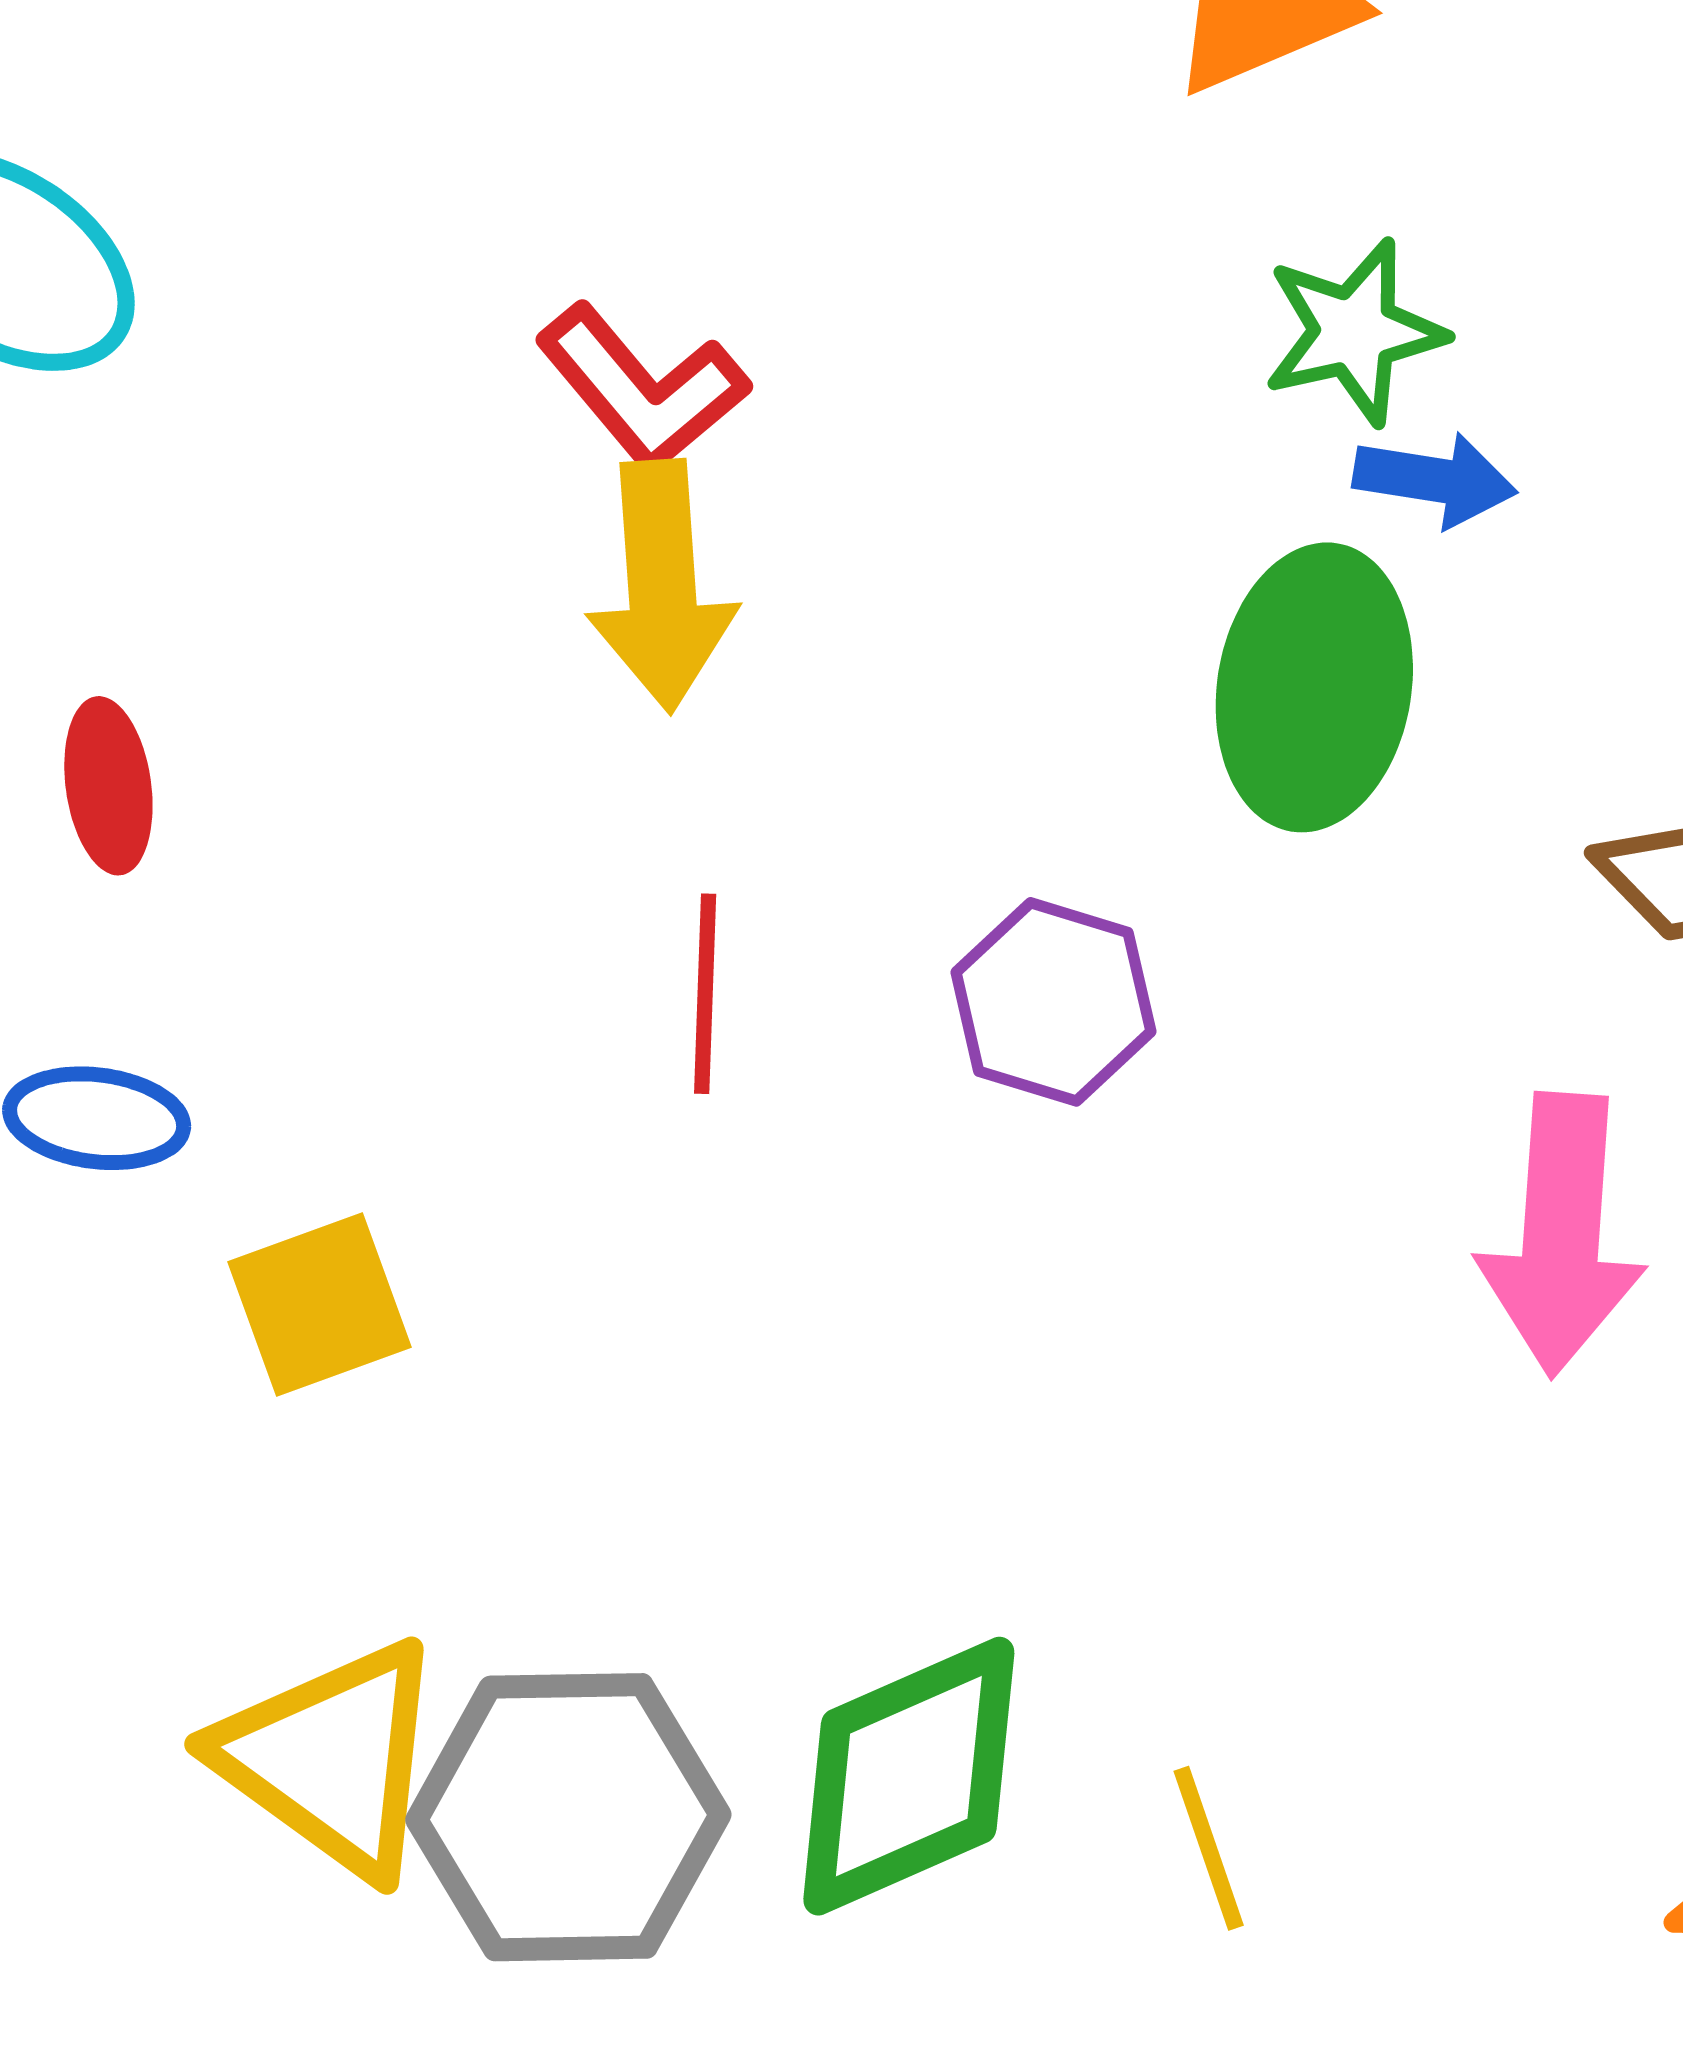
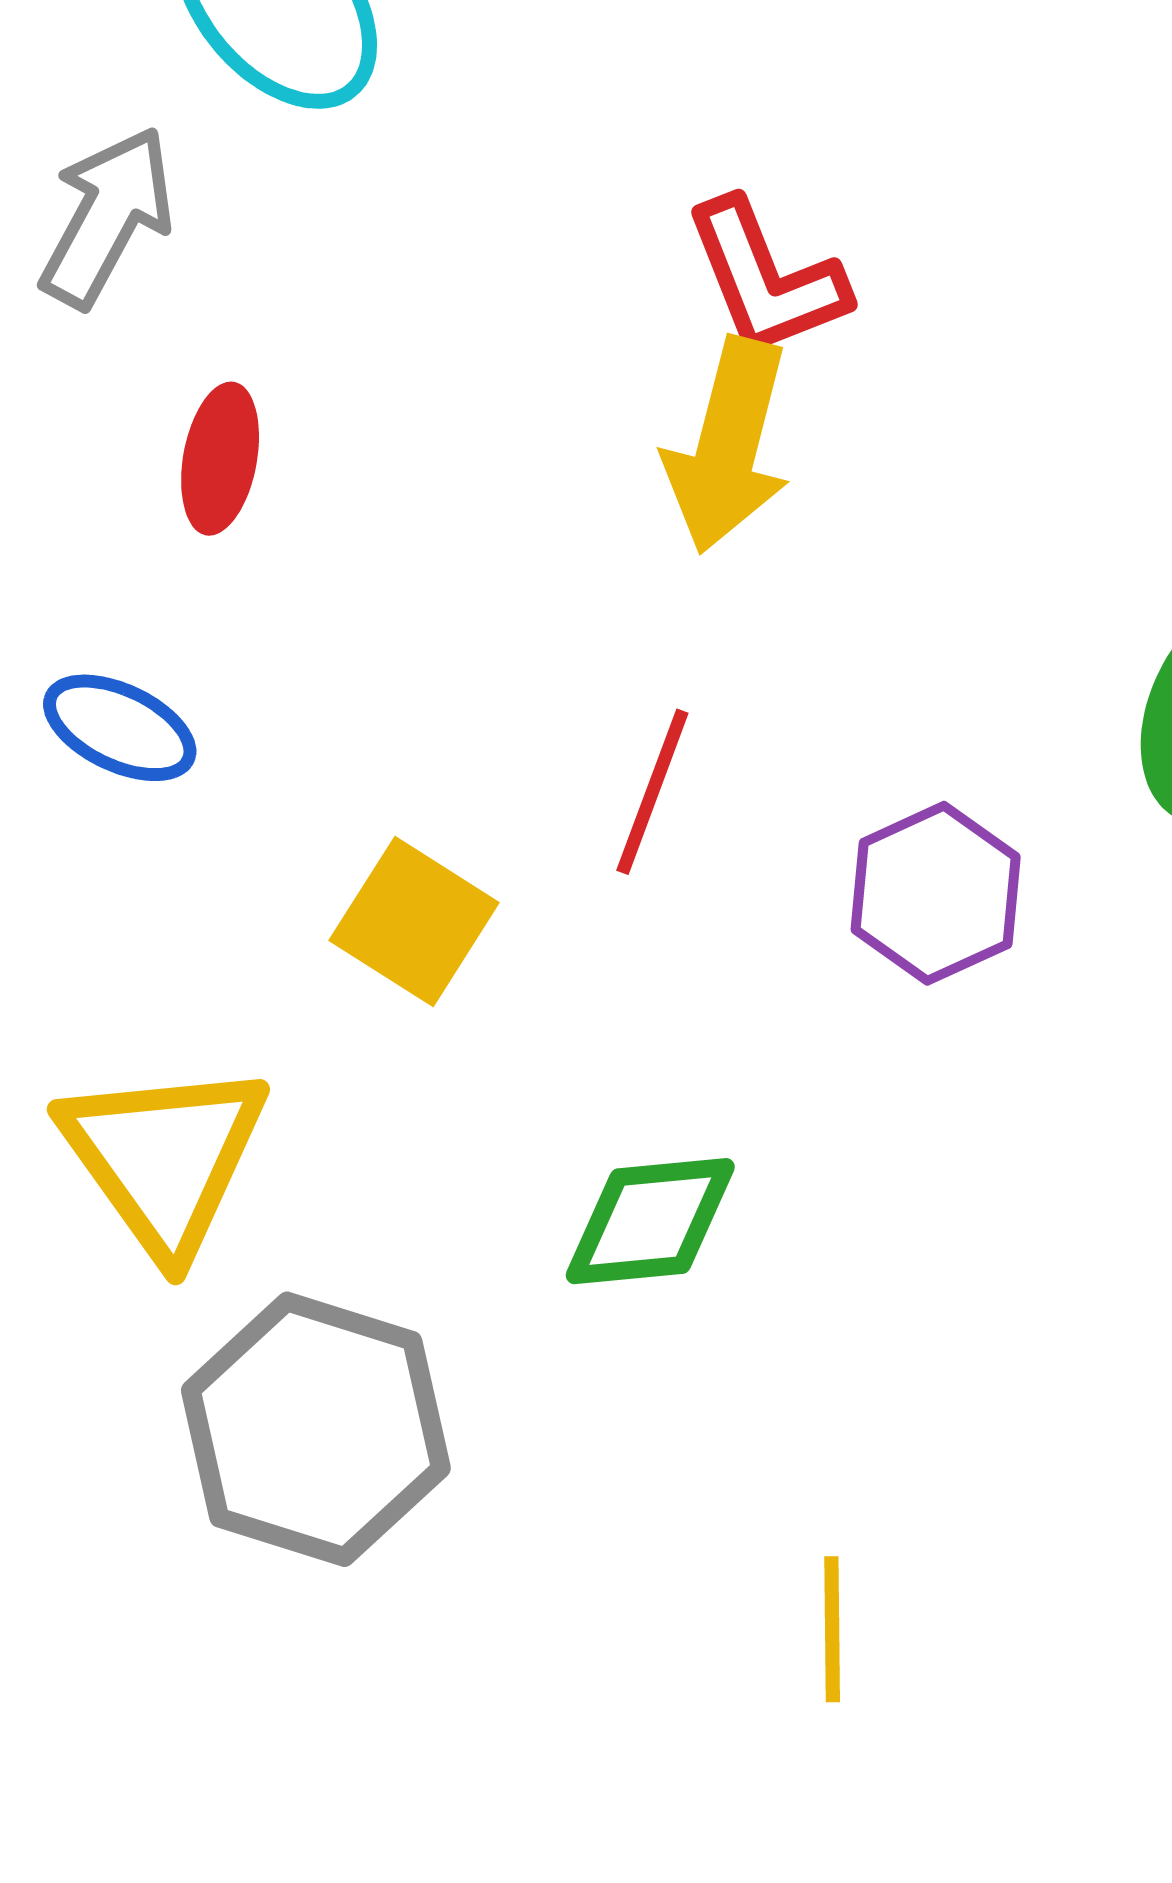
yellow square: (320, 1304) -> (414, 922), moved, turned 34
yellow triangle: (332, 1759) -> (164, 1158), moved
green diamond: (909, 1776) -> (650, 1221), moved, size x0.7

